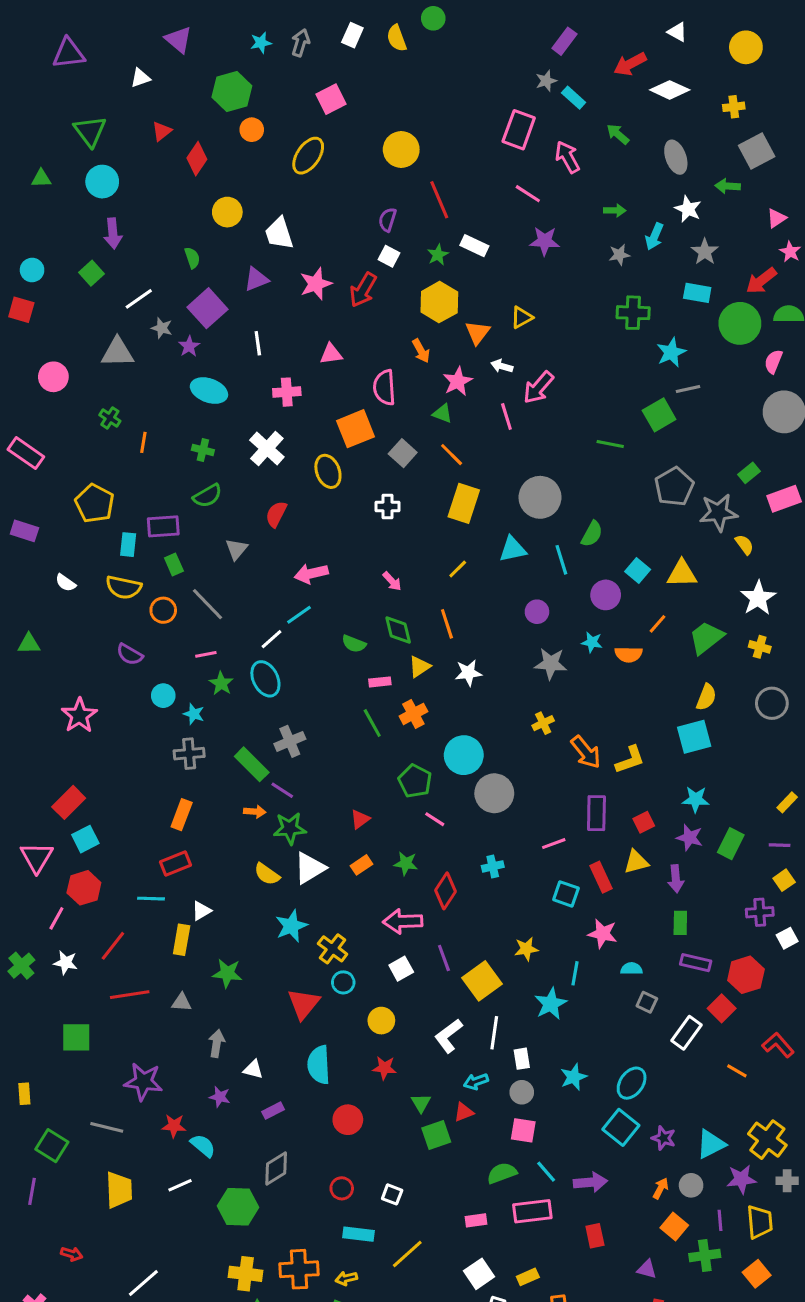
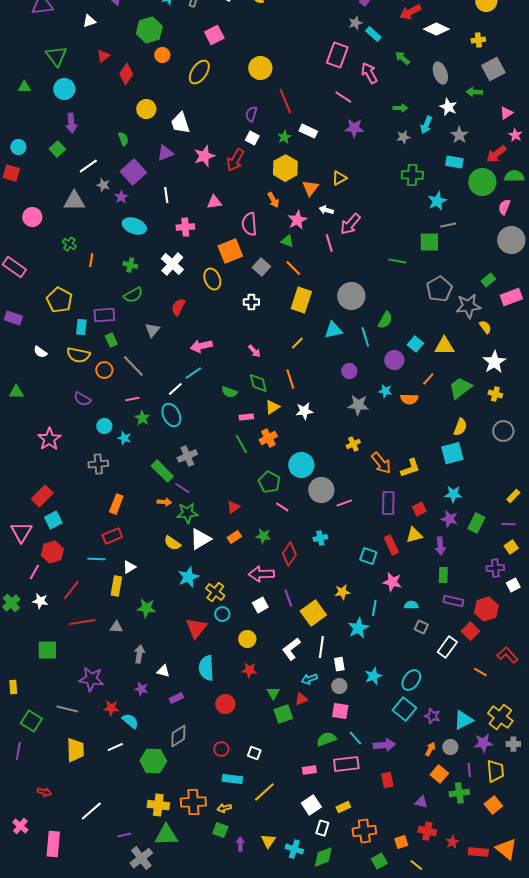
green square: (659, 415) -> (429, 242), turned 30
gray cross: (189, 754) -> (98, 464), moved
pink line: (554, 844) -> (344, 503), moved

